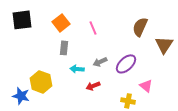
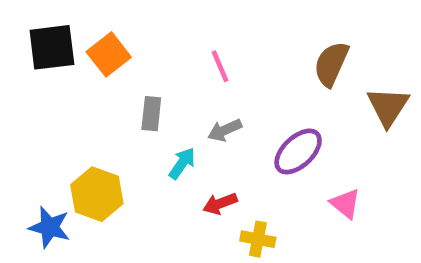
orange square: (61, 23) -> (109, 54), moved
gray arrow: (100, 62) -> (225, 130), moved
cyan arrow: (77, 69) -> (182, 163), turned 120
yellow cross: (128, 101) -> (258, 239), moved

